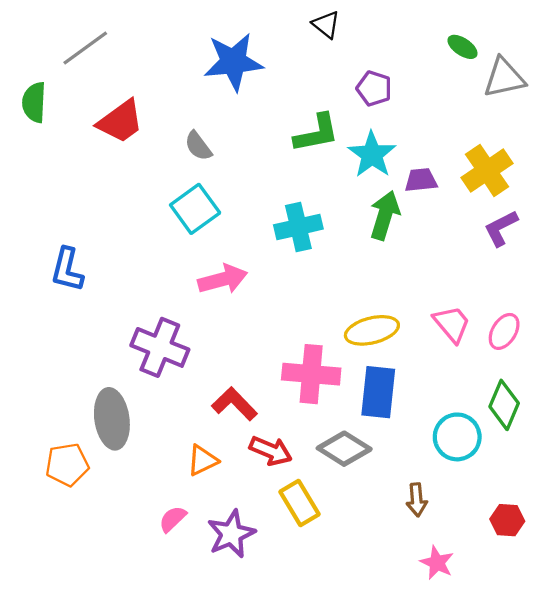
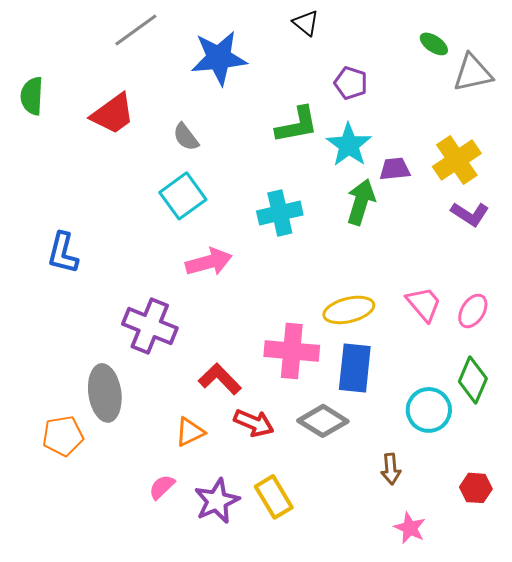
gray line: (85, 48) -> (136, 30), moved
purple L-shape: (501, 228) -> (470, 214), turned -120
yellow rectangle: (299, 503) -> (274, 497), moved

